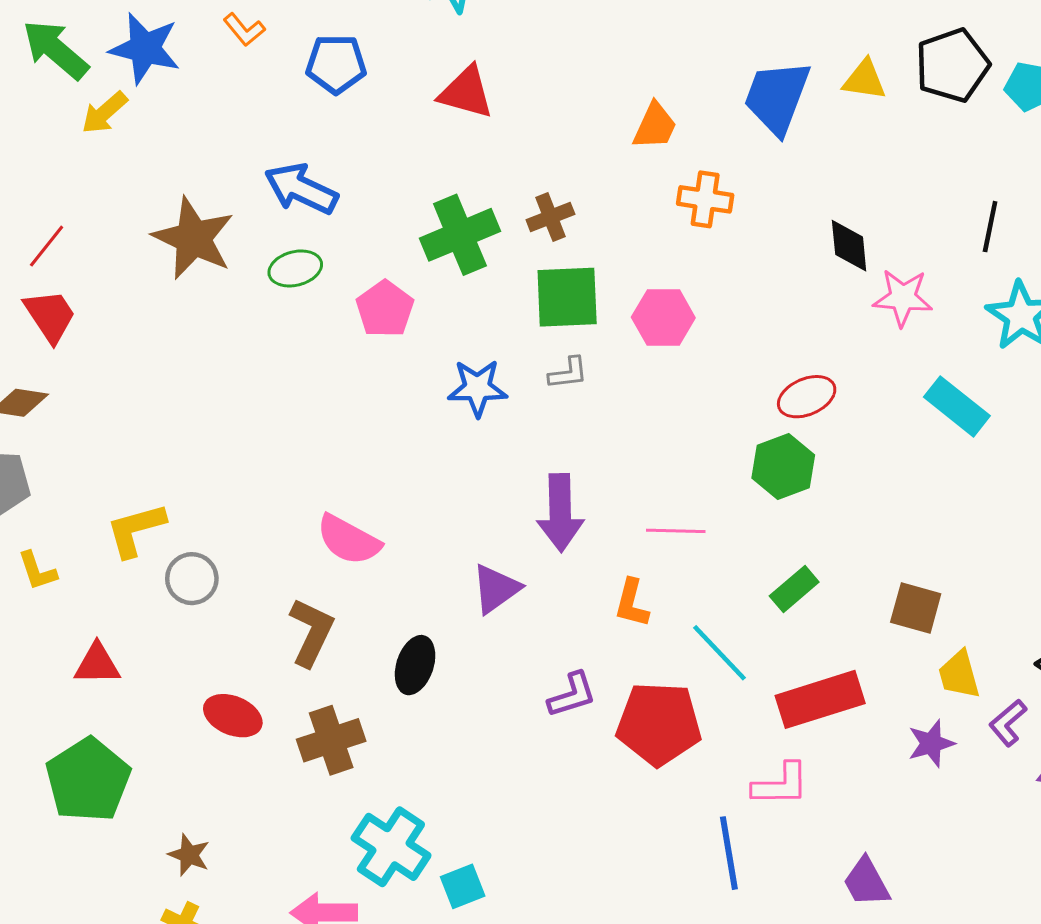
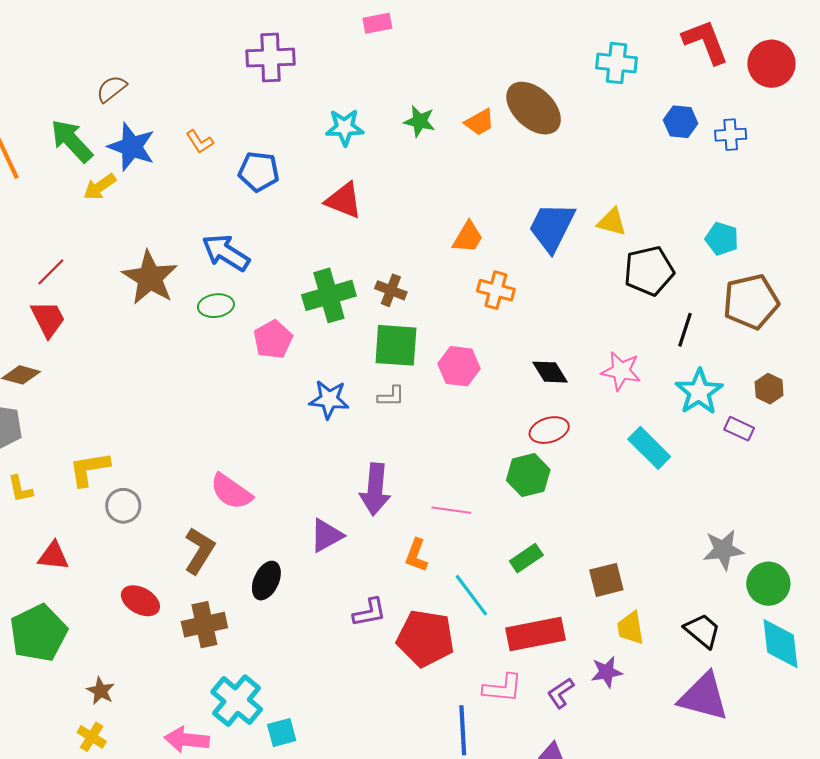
black pentagon: (952, 65) -> (649, 271), moved
brown cross: (550, 217) -> (391, 290), turned 36
black diamond: (849, 246) -> (550, 372), moved, turned -33
brown square: (916, 608) -> (606, 580), turned -36
purple L-shape: (1008, 723) -> (561, 693), moved

